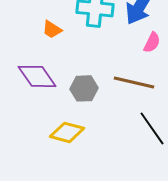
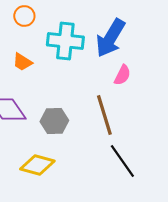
brown line: (134, 82) -> (104, 115), turned 60

